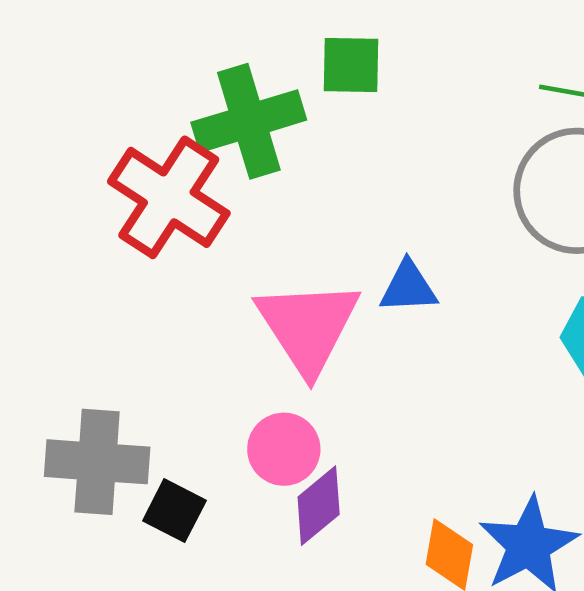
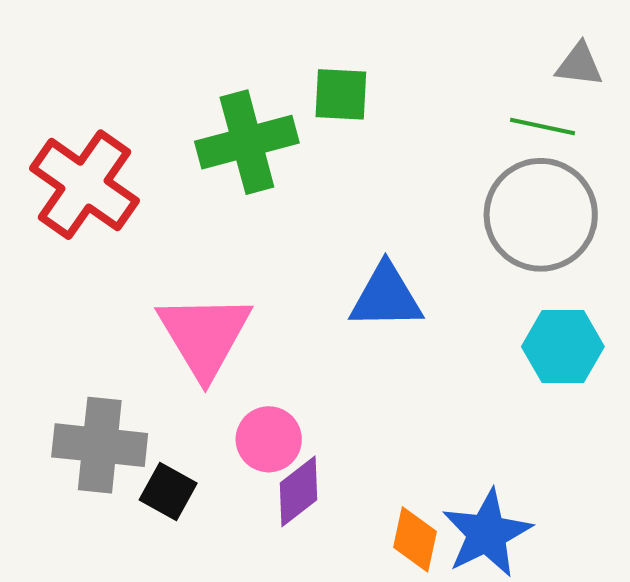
red cross: (169, 197) -> (84, 185), moved
blue triangle: (408, 287) -> (386, 297), size x1.4
pink triangle: (308, 327) -> (204, 336), moved

